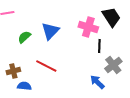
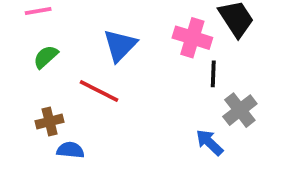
green semicircle: (24, 37) -> (46, 57), moved
red line: (46, 66) -> (99, 91), moved

